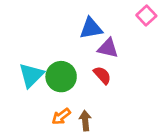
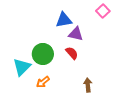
cyan triangle: (31, 75) -> (22, 67), moved
brown arrow: (85, 121) -> (88, 85), moved

